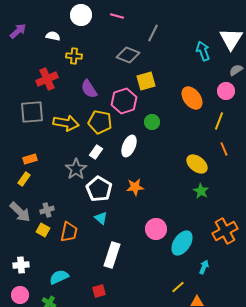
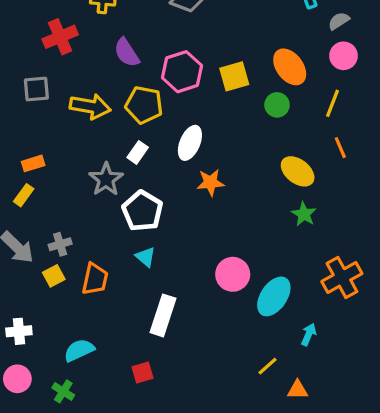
gray semicircle: (236, 70) -> (339, 21), moved
yellow square: (146, 81) -> (234, 76), moved
gray square: (32, 112) -> (36, 89), size x0.7
green circle: (152, 122) -> (277, 105), moved
orange star: (135, 187) -> (211, 182), moved
yellow square: (43, 230) -> (54, 276), turned 32

